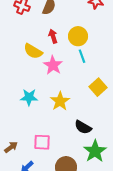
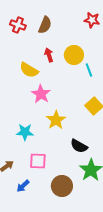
cyan line: (82, 56) -> (89, 70), moved
pink star: (53, 65) -> (41, 94), moved
cyan star: (29, 97) -> (25, 132), moved

